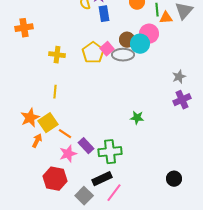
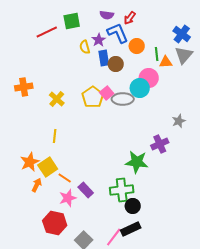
orange cross: (24, 28) -> (24, 87), moved
brown circle: (127, 40) -> (116, 64), moved
yellow cross: (57, 55) -> (57, 99), turned 35
purple cross: (182, 100) -> (160, 144), moved
green star: (137, 118) -> (137, 162), size x1.6
green cross: (110, 152) -> (122, 190), moved
black rectangle: (102, 179) -> (131, 229), moved
black circle: (174, 179) -> (133, 206), moved

